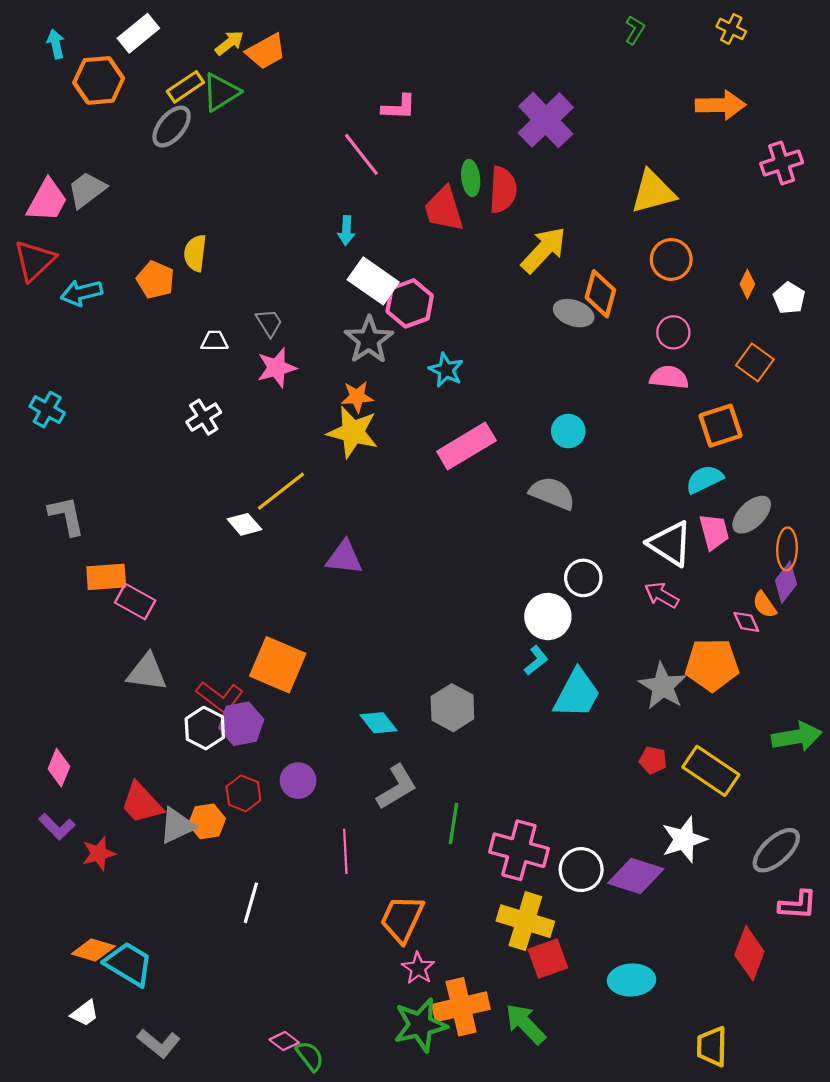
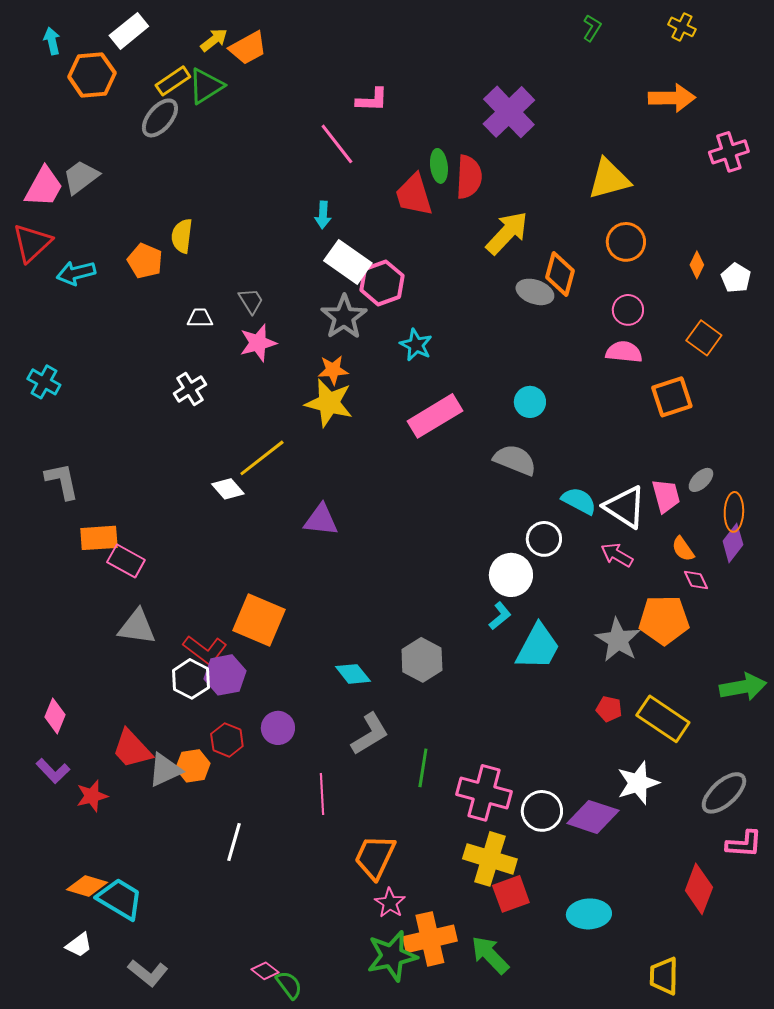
cyan semicircle: (704, 479) -> (579, 501), moved, turned 54
gray ellipse: (752, 515) -> (701, 480), size x0.7
orange semicircle: (764, 605) -> (683, 549), moved

